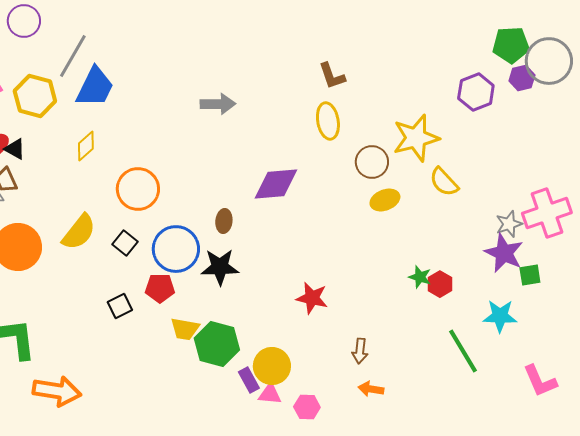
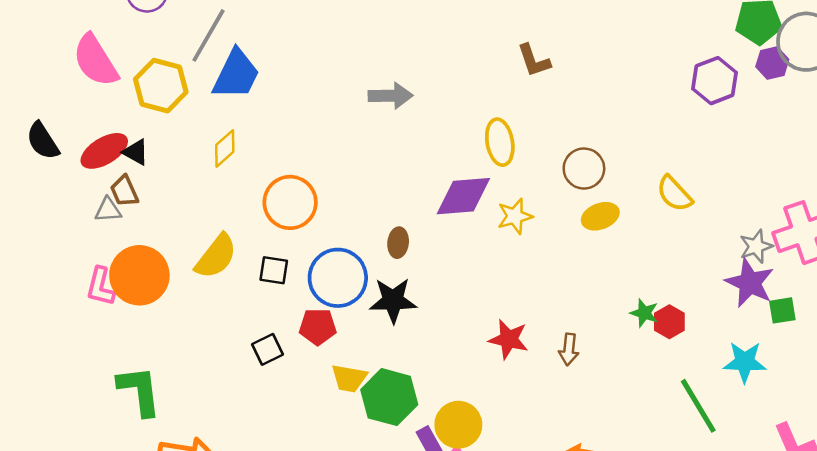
yellow ellipse: (328, 121) -> (500, 142), moved
yellow star: (416, 138) -> (515, 216), moved, size x0.6
black square: (125, 243) -> (274, 270), turned -30
brown arrow: (360, 351) -> (569, 349), moved

